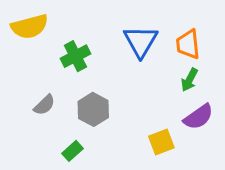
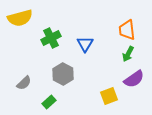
blue triangle: (141, 41) -> (85, 44), moved, size x0.7
gray semicircle: (44, 105) -> (24, 83), moved

